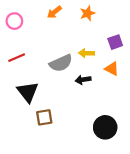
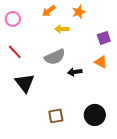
yellow arrow: (86, 53) -> (62, 29), moved
red line: (17, 58) -> (15, 52), turned 70
brown square: (44, 117) -> (56, 116), moved

